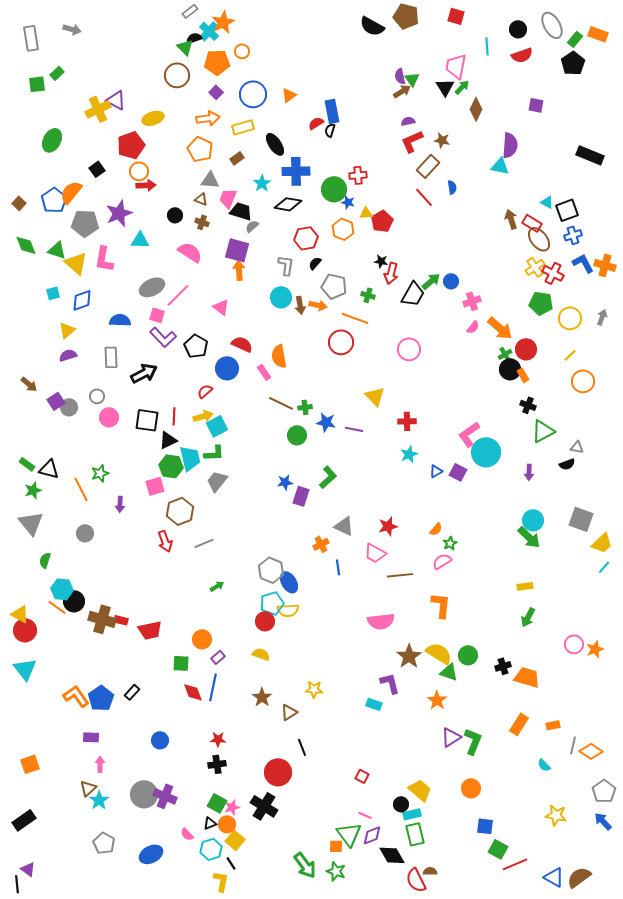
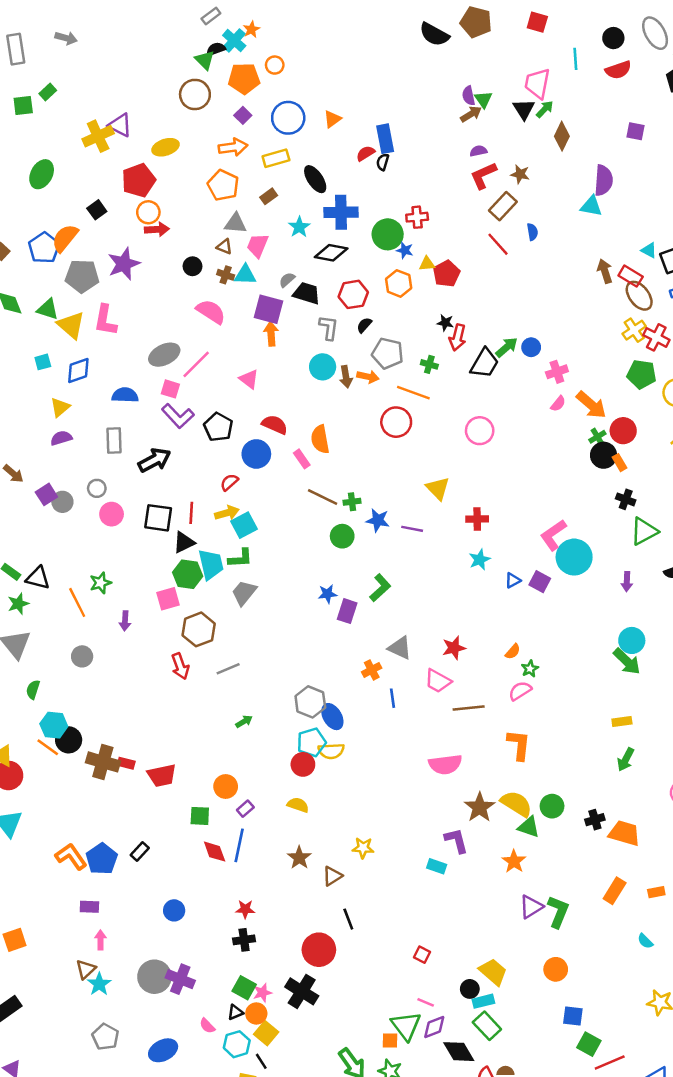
orange star: (223, 22) -> (251, 29), size x0.6
black trapezoid: (241, 211) -> (307, 293), moved
cyan triangle: (140, 240) -> (245, 275), moved
green rectangle: (415, 834) -> (487, 1026), turned -30

